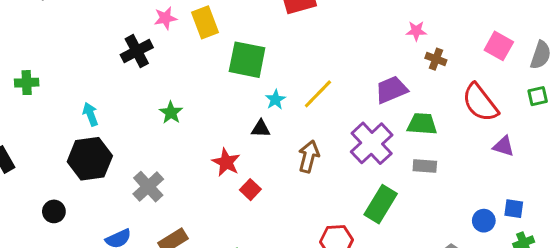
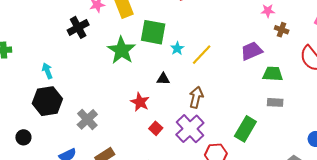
cyan star: (275, 100) -> (177, 48), moved
green star: (171, 113) -> (122, 50), moved, size x1.8
purple cross: (372, 143) -> (190, 129), moved
red square: (250, 190) -> (156, 128), moved

